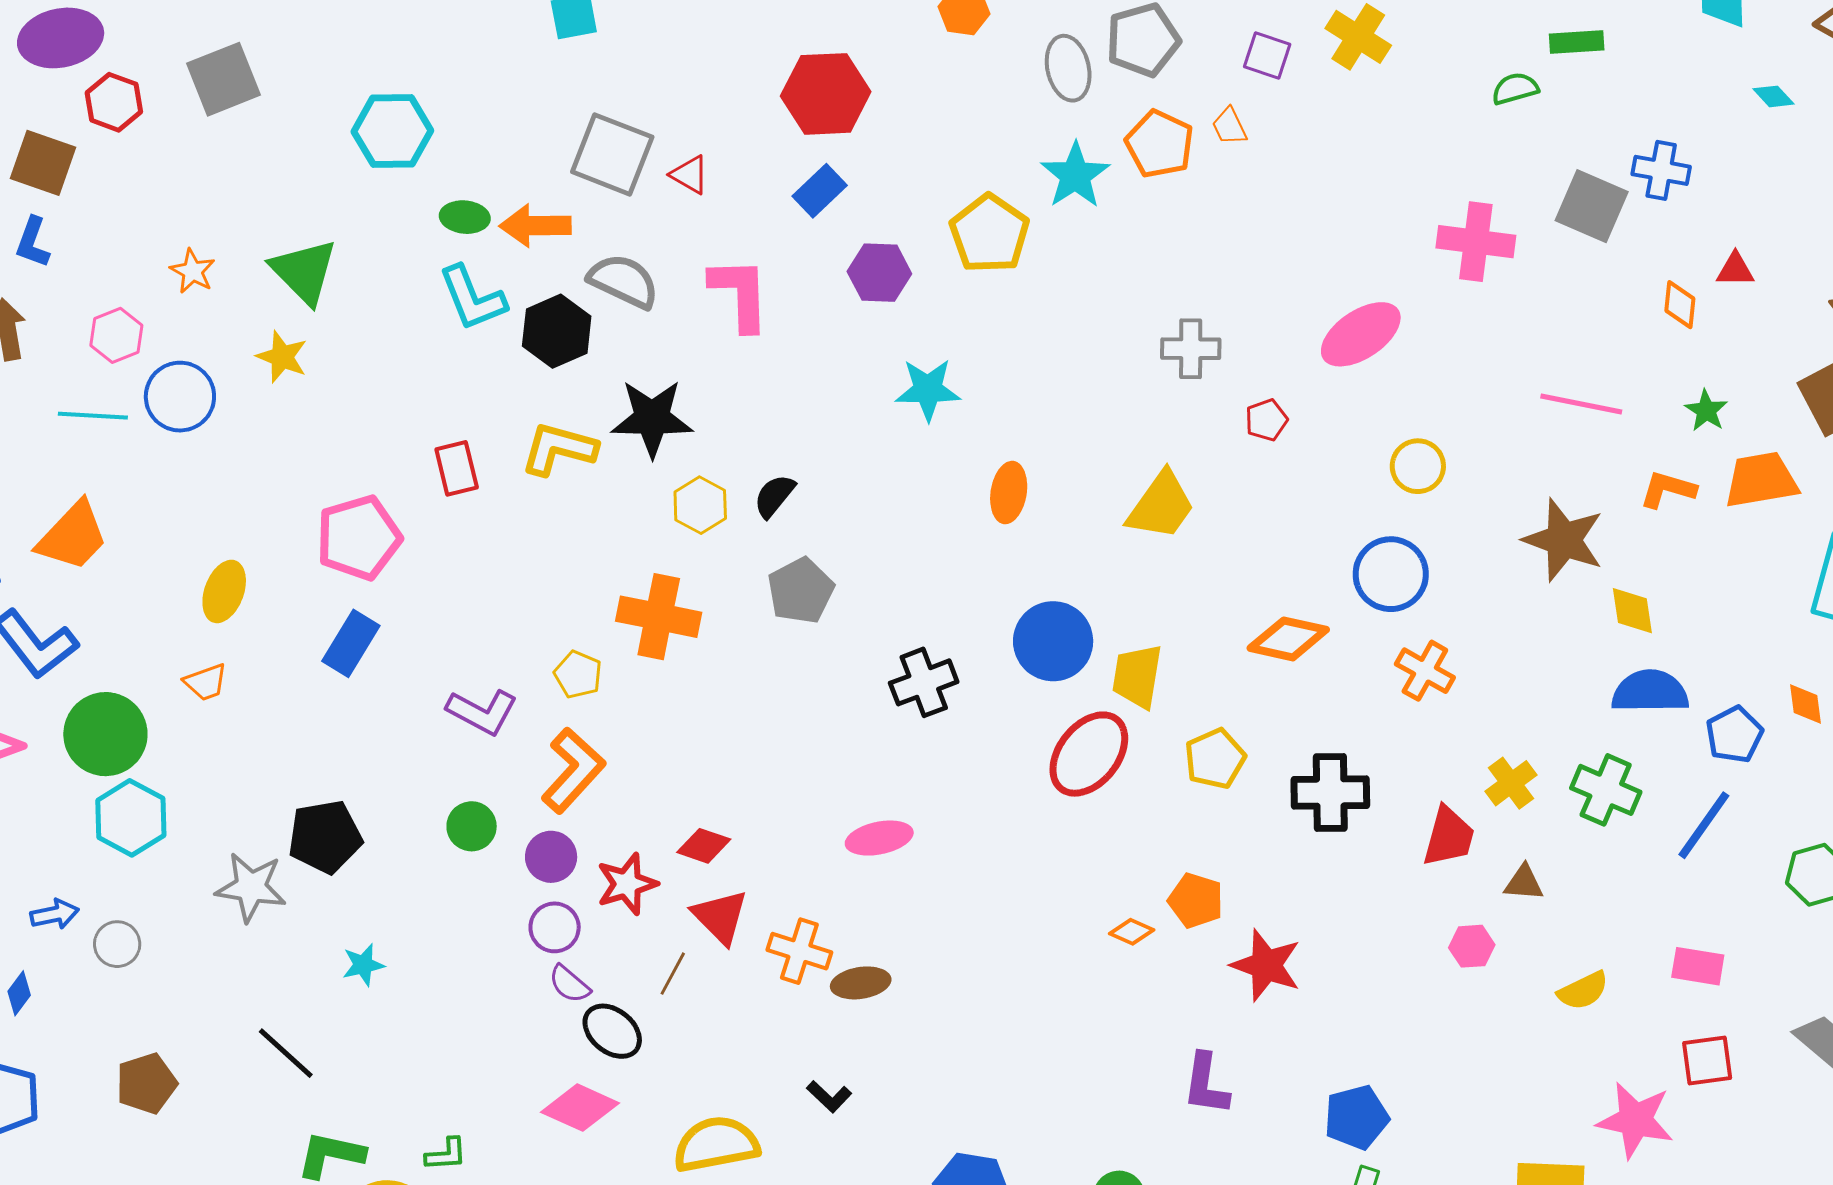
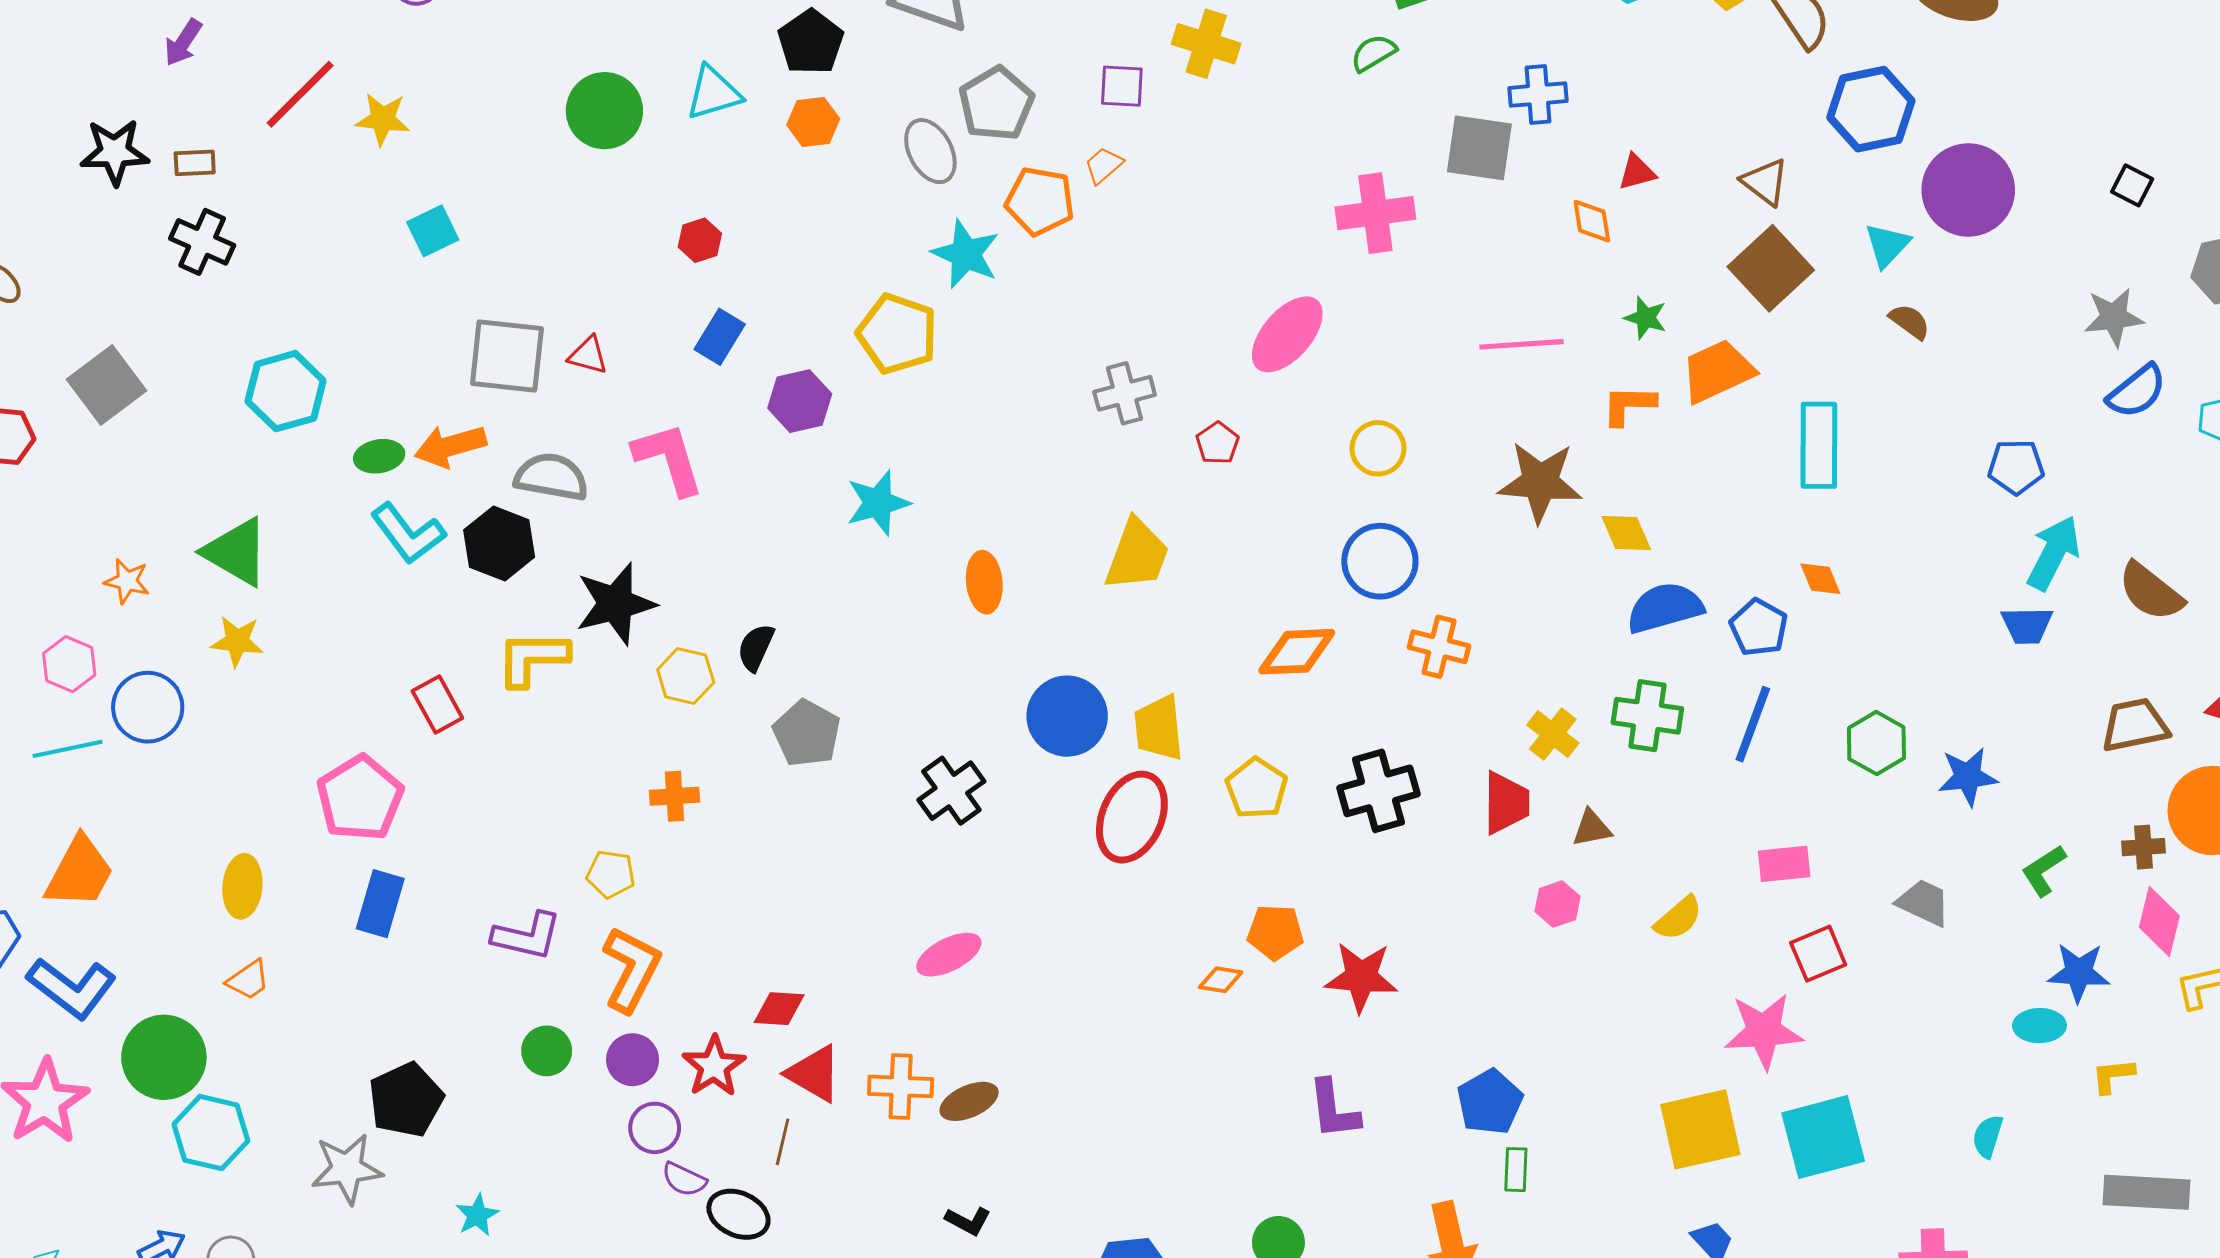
red hexagon: (826, 94) -> (700, 240), size x0.5
orange trapezoid: (1229, 126) -> (1104, 165), turned 90
orange cross: (659, 617) -> (675, 796), size x0.6

